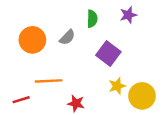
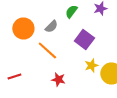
green semicircle: (92, 19) -> (71, 12), turned -144
orange line: (49, 81) -> (47, 50), moved, turned 45

